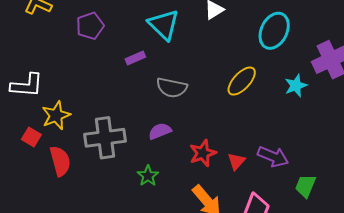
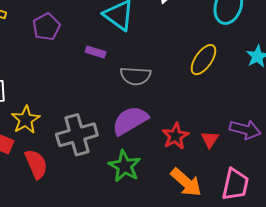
purple rectangle: (135, 58) -> (96, 52), turned 48
purple semicircle: (160, 131) -> (130, 121), size x1.6
green star: (148, 176) -> (125, 166), size x1.5

